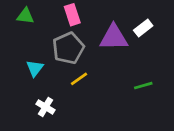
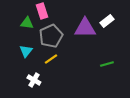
pink rectangle: (72, 15) -> (42, 11), moved
green triangle: (25, 16) -> (27, 23), moved
yellow line: (79, 79) -> (51, 59), moved

